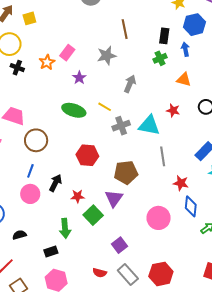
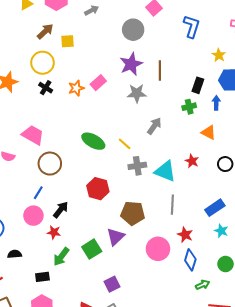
purple star: (79, 78) -> (131, 64), moved, size x1.6
red star: (78, 196) -> (54, 232), moved
pink circle: (159, 218) -> (158, 249), moved
green arrow: (65, 228) -> (61, 257), turned 30

